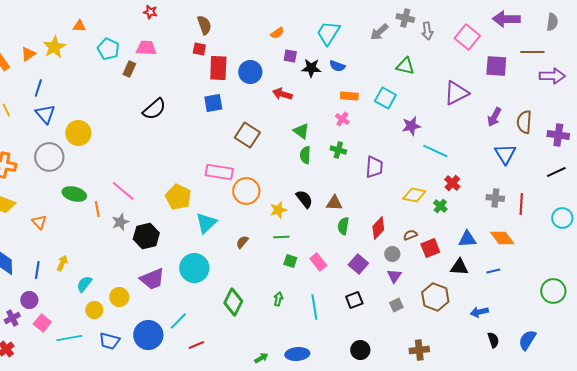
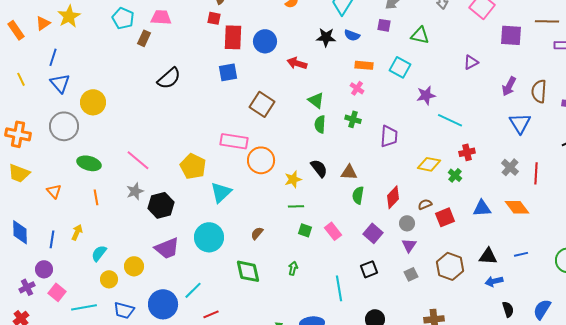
purple square: (290, 56) -> (384, 25), moved
purple triangle: (456, 93) -> (471, 62), size x0.6
red cross: (452, 183) -> (467, 152), turned 35
gray cross: (495, 198) -> (510, 167), turned 36
orange line: (97, 209) -> (96, 197), moved
brown semicircle: (242, 242) -> (257, 233), moved
black triangle: (459, 267) -> (488, 256), moved
blue line: (493, 271) -> (521, 254), moved
green diamond: (233, 302) -> (248, 271), turned -40
cyan line: (314, 307) -> (339, 288), moved

